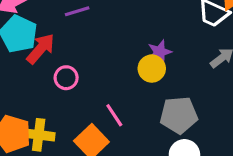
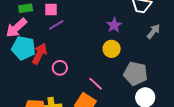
purple star: (160, 52) -> (114, 25), moved
gray pentagon: (179, 115) -> (136, 74), turned 30

